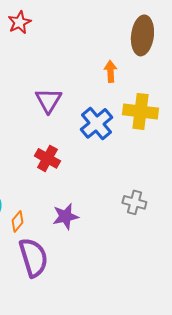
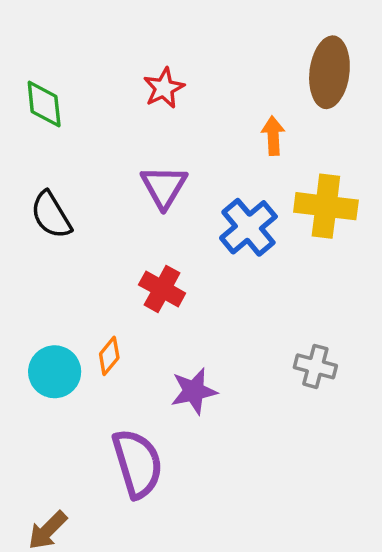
red star: (19, 22) -> (164, 88), moved
orange diamond: (17, 221) -> (109, 356), moved

